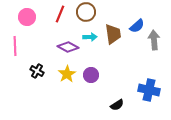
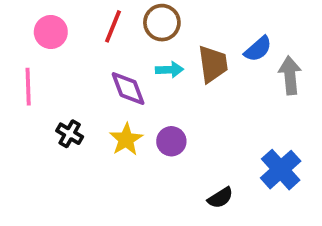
purple diamond: (68, 47) -> (128, 89), turned 40
blue cross: (149, 90) -> (281, 170), turned 35

